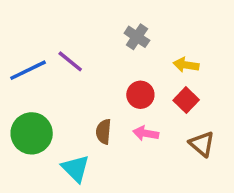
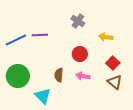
purple line: (70, 61) -> (40, 35), turned -42
red square: (186, 100) -> (113, 63), moved

